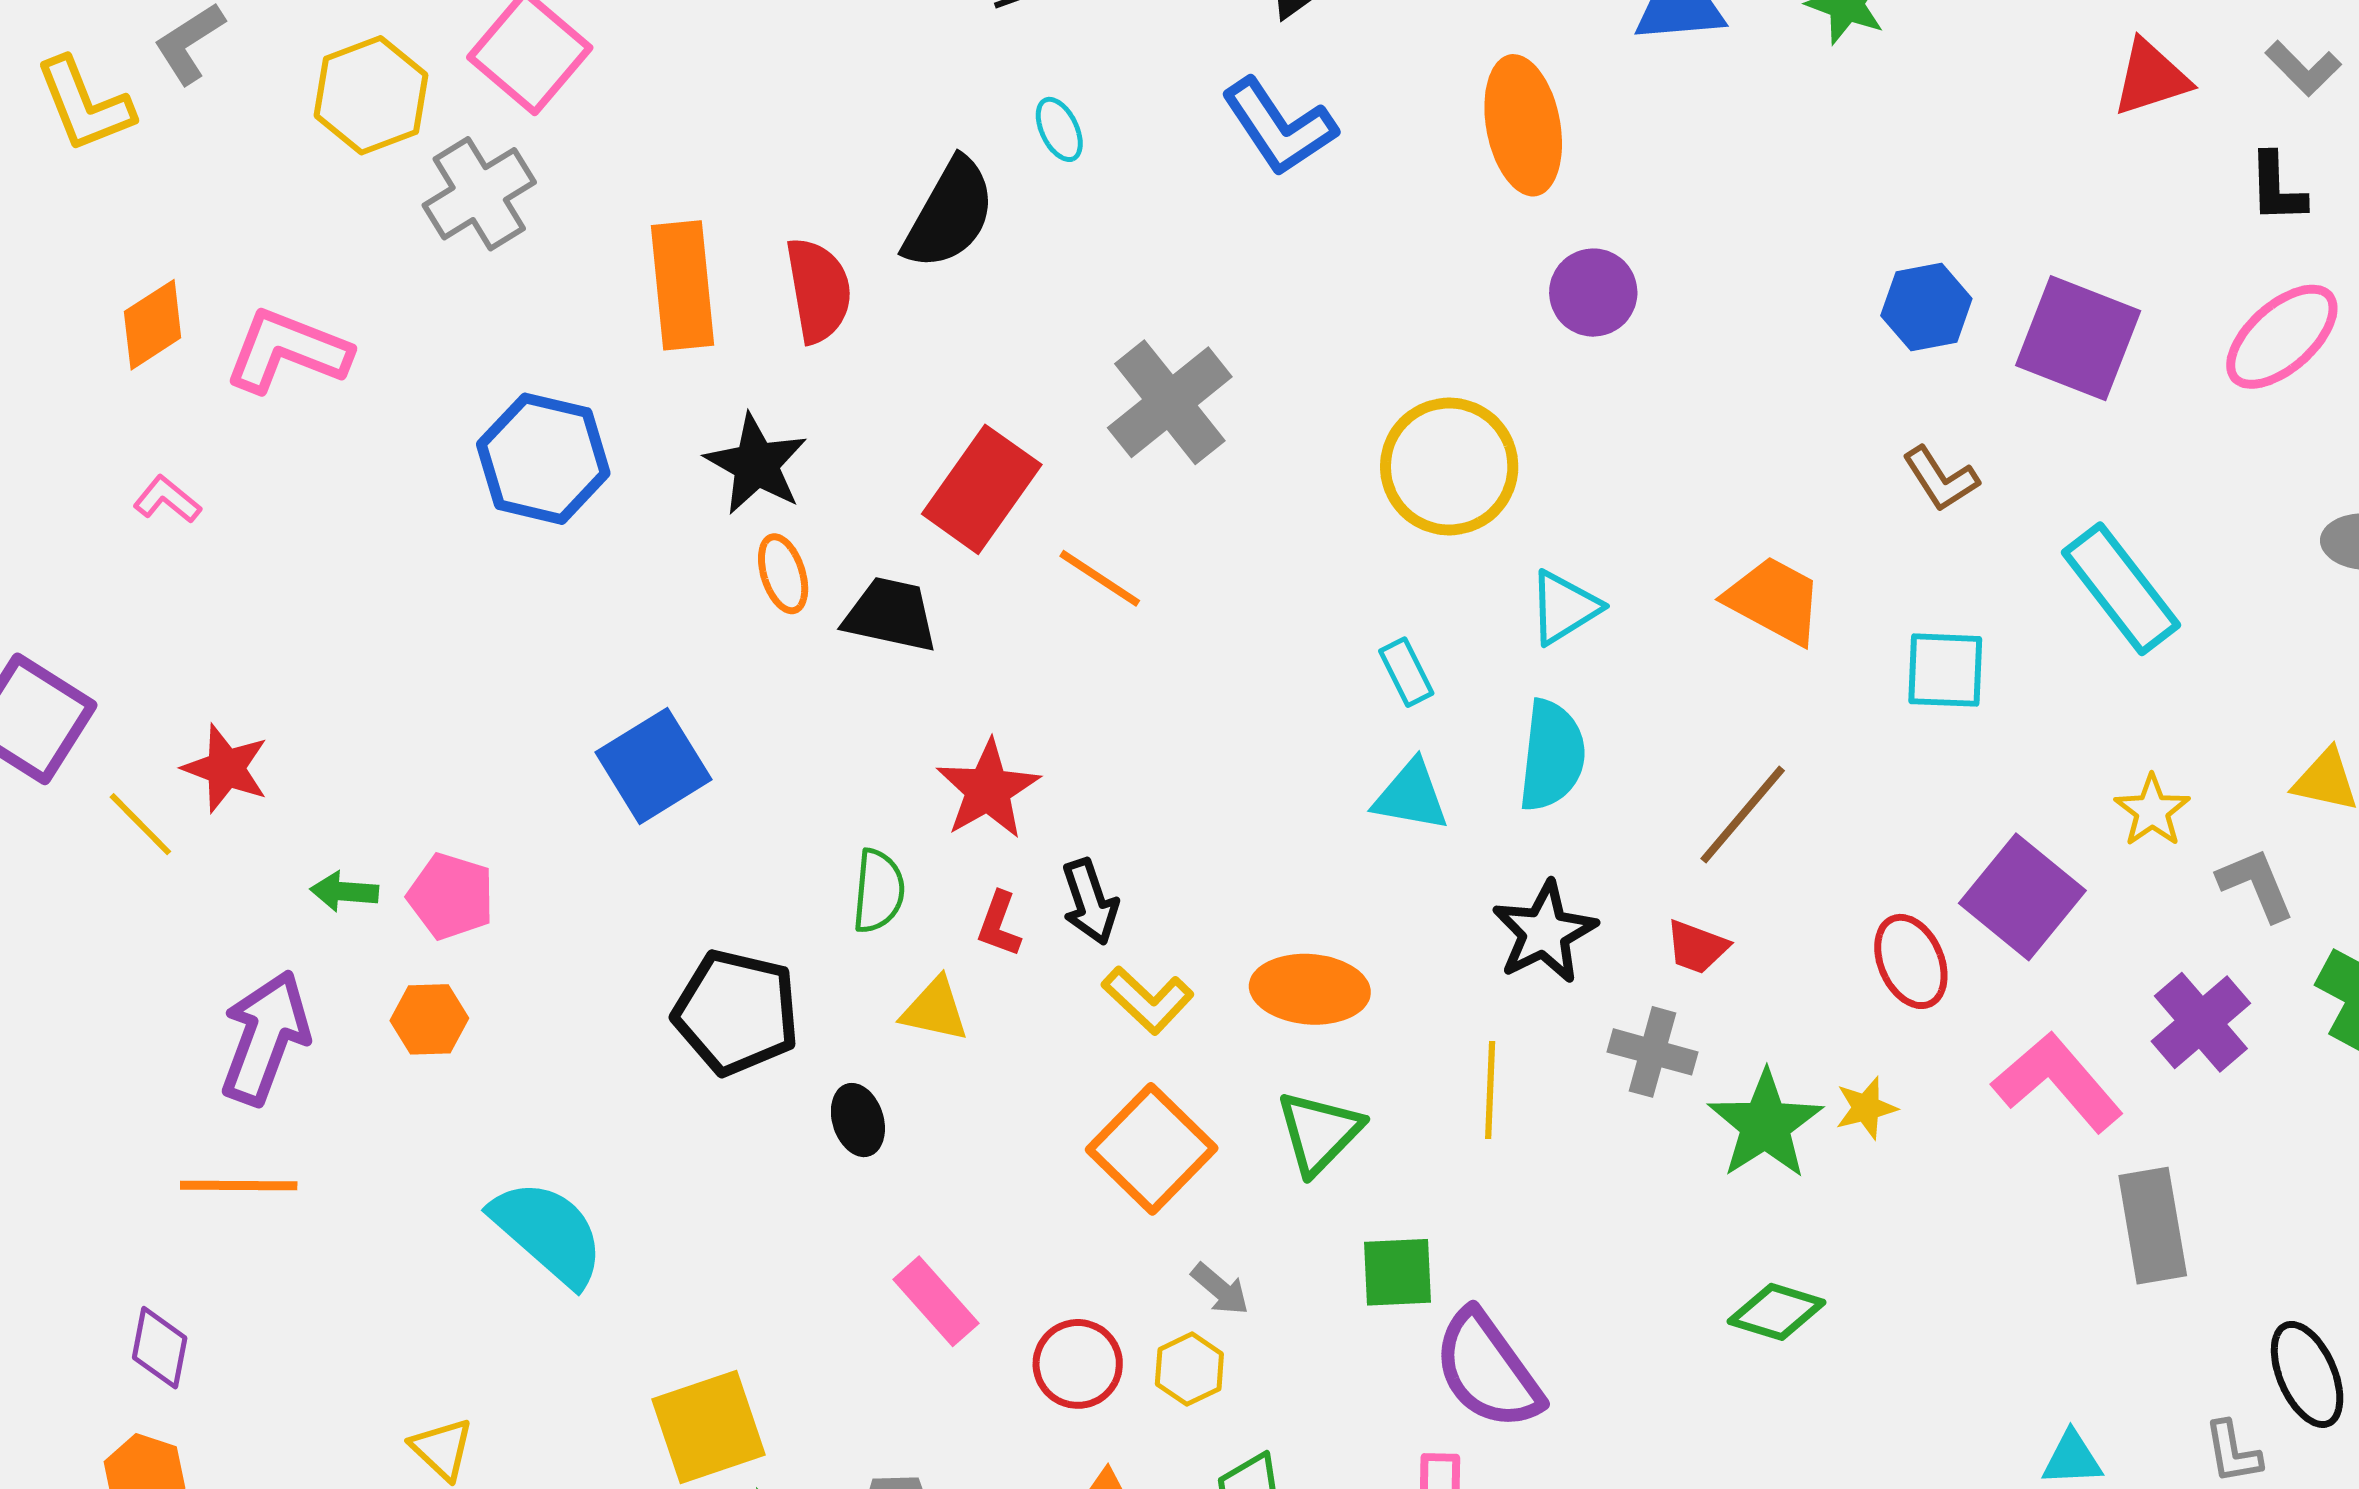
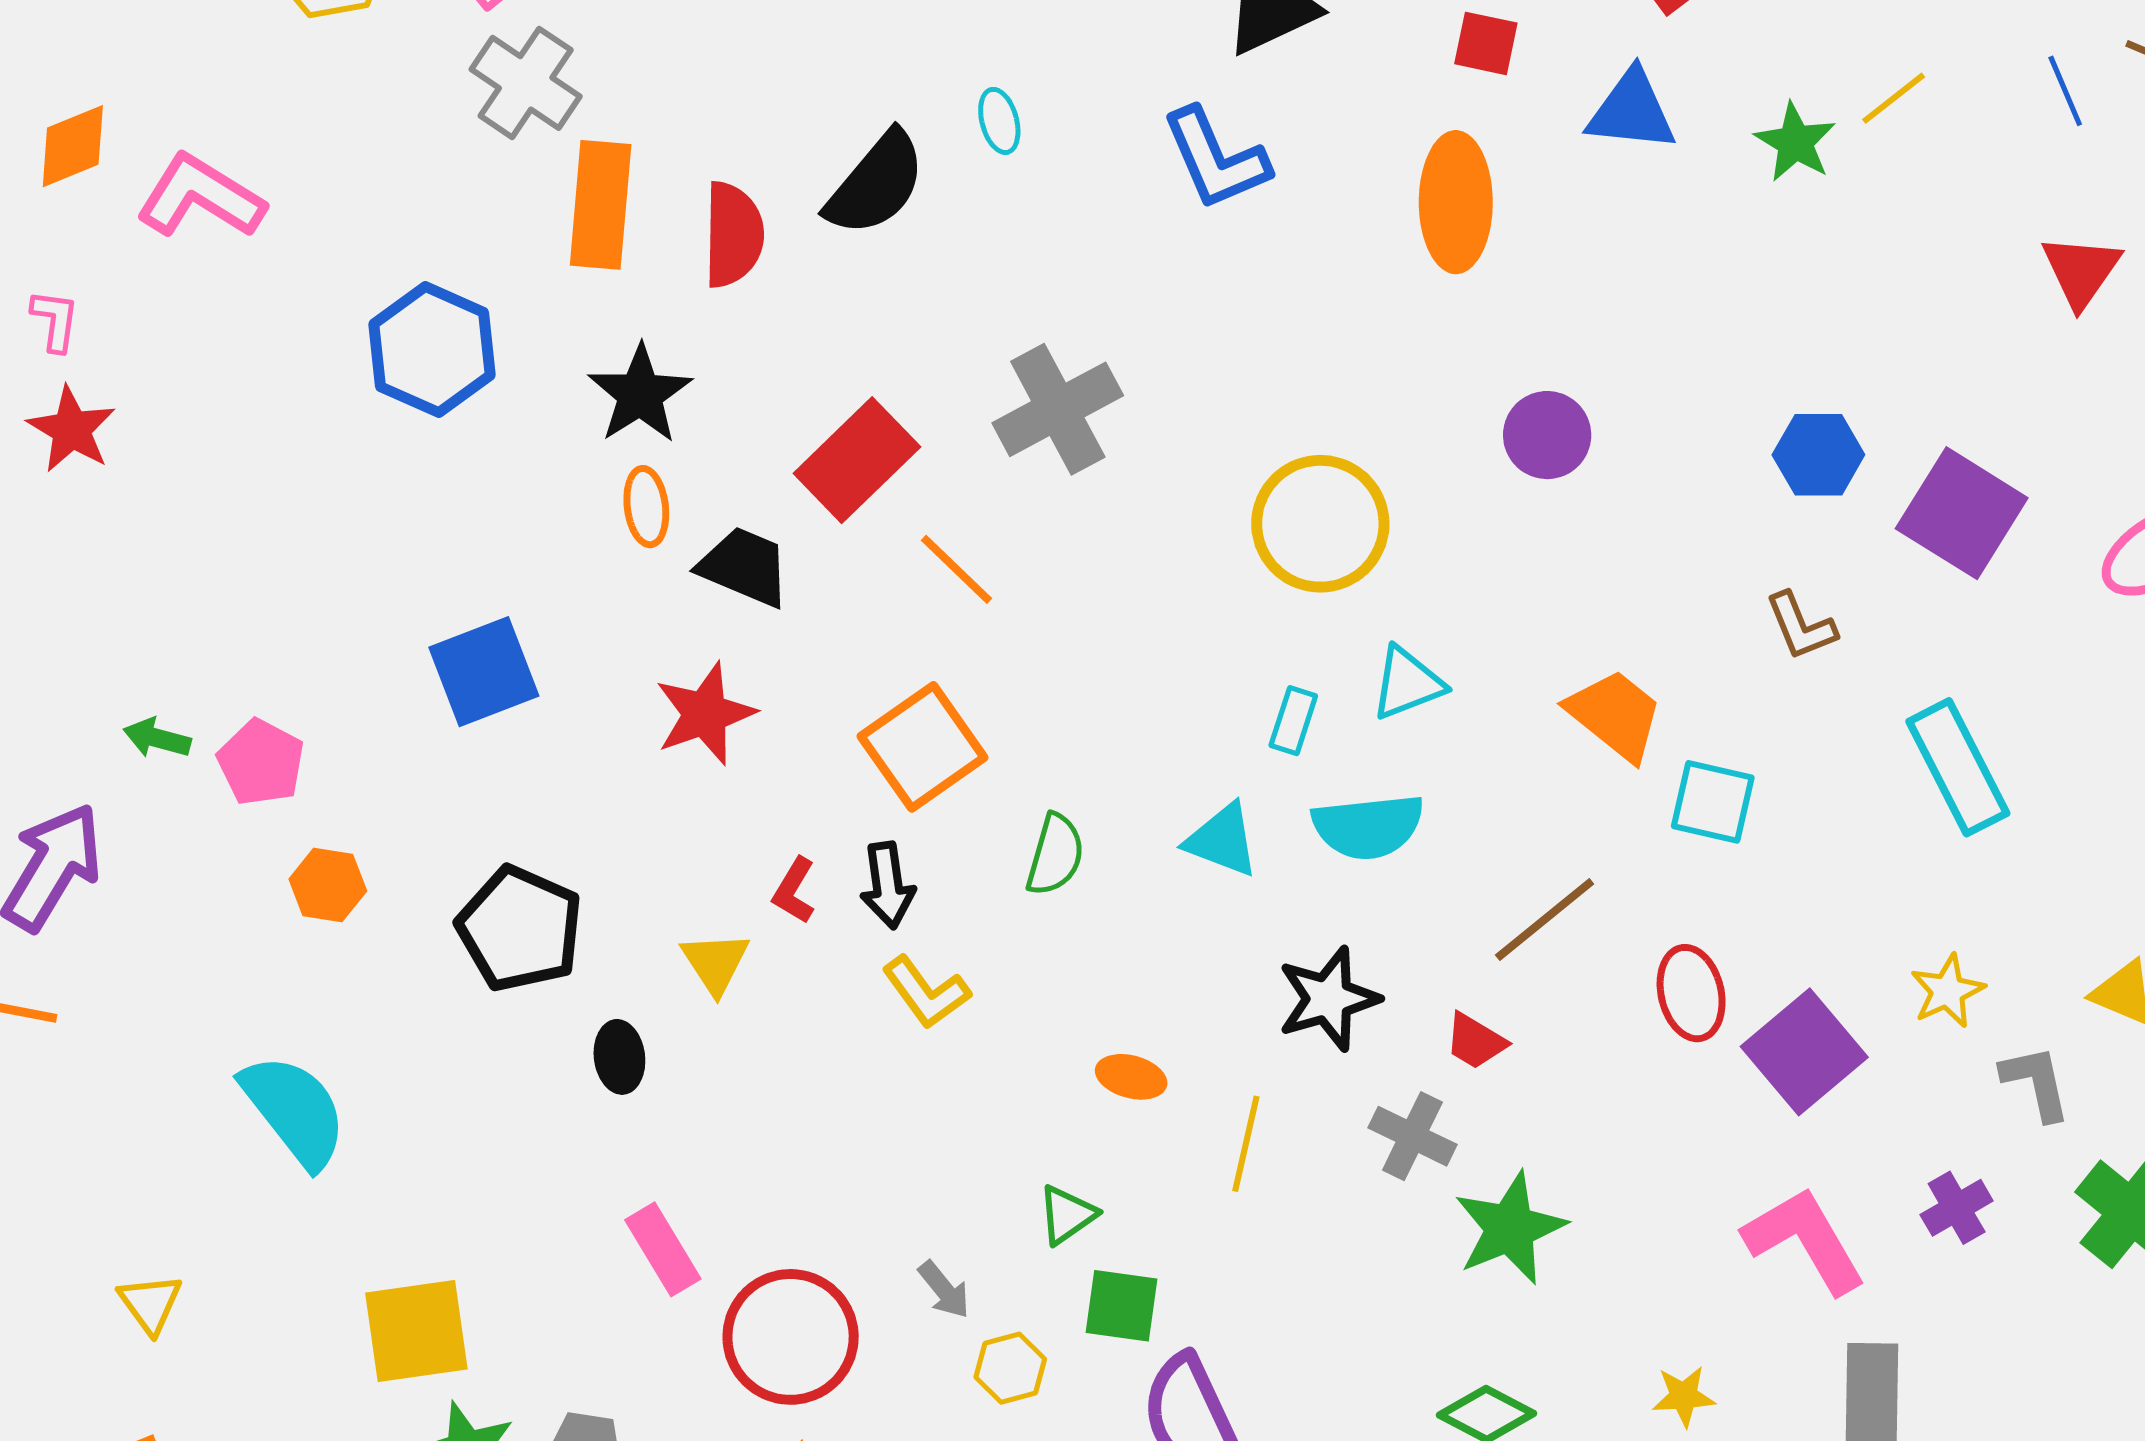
red triangle: (2151, 78) -> (2081, 271), turned -48
gray cross: (479, 194) -> (526, 83), moved, turned -35
purple circle: (1593, 293) -> (1547, 435), moved
pink L-shape: (167, 499) -> (55, 320), turned 48
cyan square: (1945, 670) -> (1713, 802), moved
cyan rectangle: (1406, 672) -> (1293, 721), moved, turned 34
cyan semicircle: (1552, 756) -> (1368, 827), turned 67
red star: (226, 768) -> (72, 429), moved
red star: (988, 789) -> (705, 714), moved
green semicircle: (878, 891) -> (1055, 855), moved
red ellipse: (1911, 961) -> (1691, 993), moved
orange ellipse: (1310, 989) -> (1131, 1077), moved, size x0.6
yellow triangle: (935, 1010) -> (715, 963), turned 34
orange hexagon: (429, 1019) -> (328, 885), moved
purple cross: (2201, 1022) -> (1957, 1208), size x0.7
yellow star: (1866, 1108) -> (1684, 1396), moved
green triangle: (1319, 1132) -> (1067, 1215), moved, size x0.7
orange square: (1152, 1149) -> (923, 747), moved
red circle: (1078, 1364) -> (791, 1337), size x1.5
yellow hexagon: (1189, 1369) -> (1010, 1368), moved

